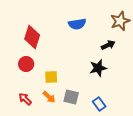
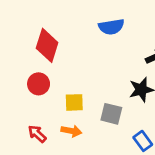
orange arrow: (49, 97) -> (71, 131), turned -32
gray square: (71, 97) -> (111, 114), moved

